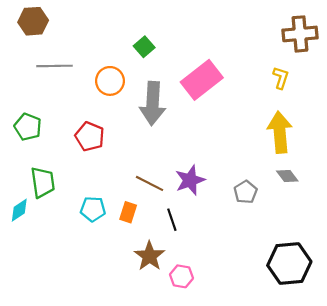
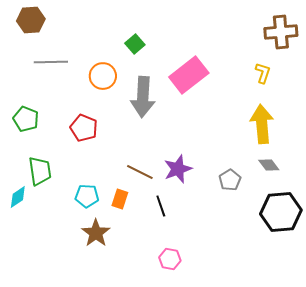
brown star: (149, 256) -> (96, 233), moved
black hexagon: (289, 263) -> (281, 212), moved

